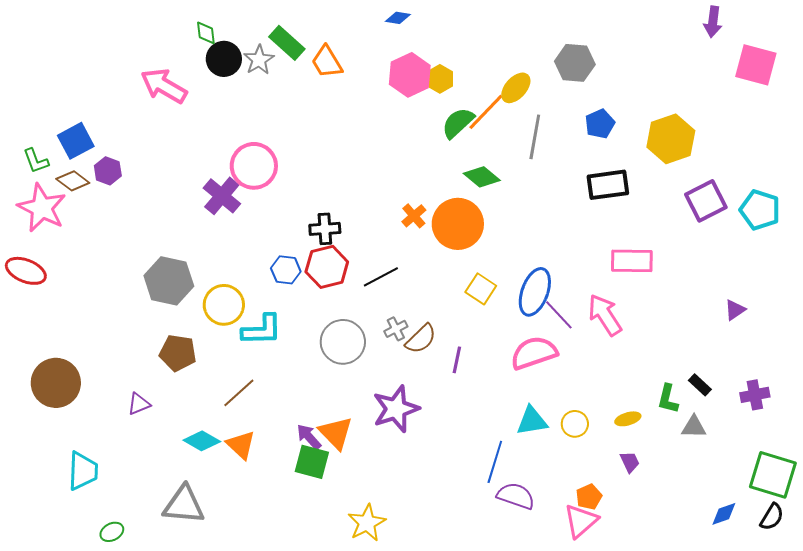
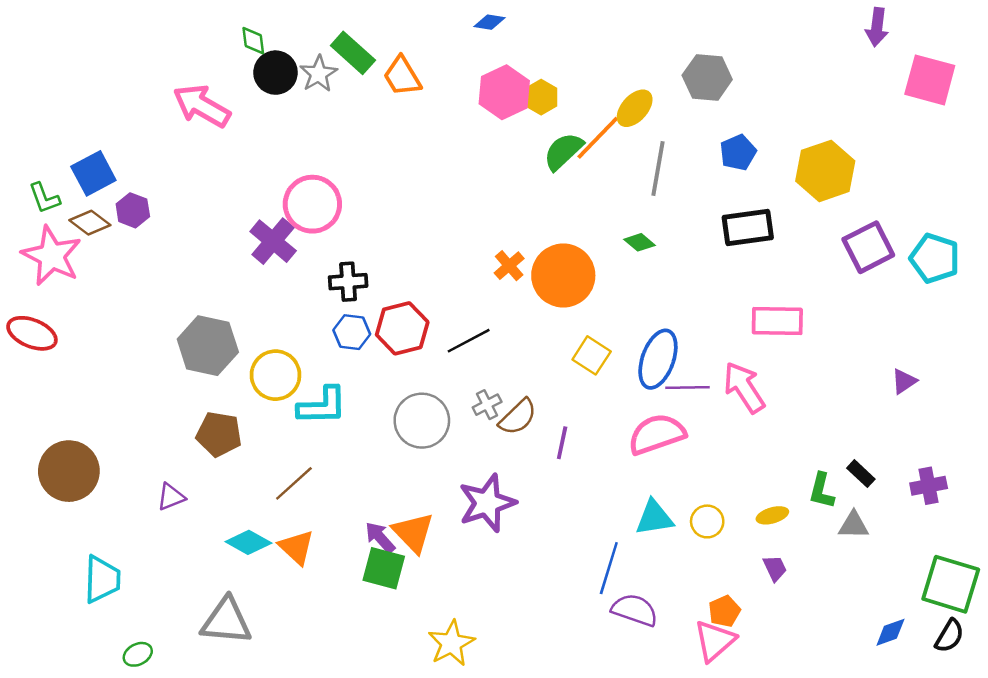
green diamond: (482, 177) -> (640, 242), moved, size x0.7
black cross: (325, 229) -> (348, 282), moved
purple line: (559, 315) -> (688, 387), turned -48

